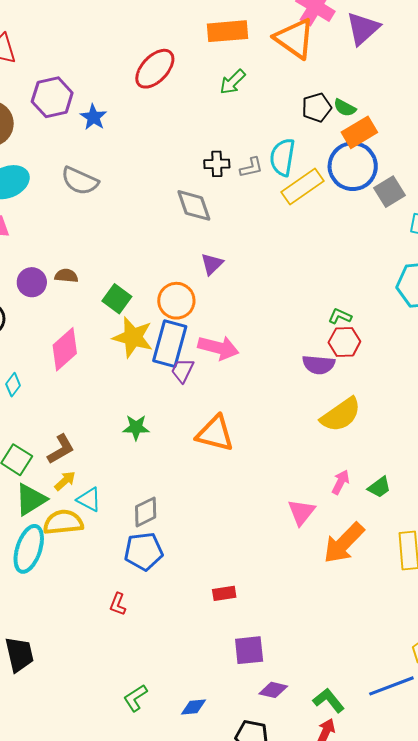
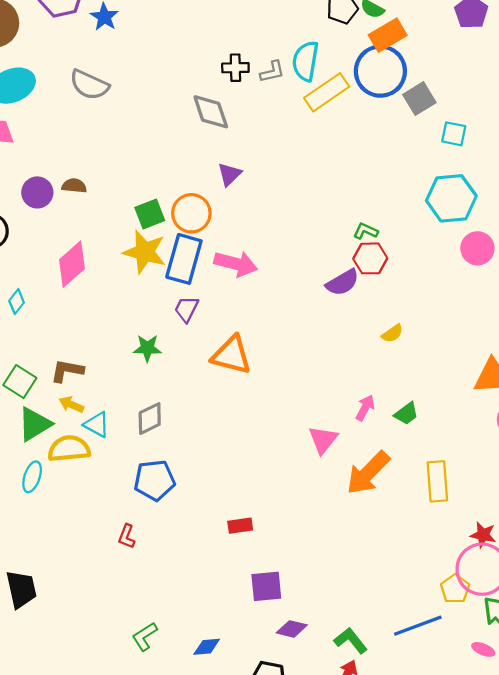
green square: (117, 299) -> (150, 214), moved, turned 32
purple semicircle: (319, 365) -> (343, 283), turned -36
purple trapezoid: (182, 370) -> (187, 309), moved
yellow semicircle: (341, 415) -> (392, 333), moved, size x0.5
brown L-shape: (61, 449) -> (67, 371), turned -140
yellow arrow: (65, 481) -> (71, 405), turned -115
gray diamond: (146, 512) -> (150, 419), moved
cyan ellipse: (29, 549) -> (32, 477), size x0.6

